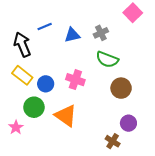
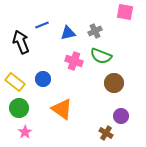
pink square: (133, 13) -> (125, 12), turned -36
yellow rectangle: (22, 75) -> (15, 82), moved
pink cross: (75, 80) -> (74, 61), moved
green circle: (34, 107) -> (19, 108), moved
pink star: (16, 127) -> (25, 132), moved

